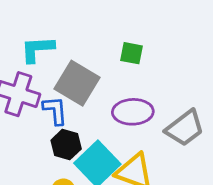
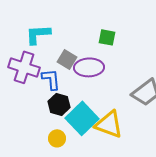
gray square: (77, 83) -> (67, 59), size x0.6
purple ellipse: (133, 112) -> (89, 67), moved

